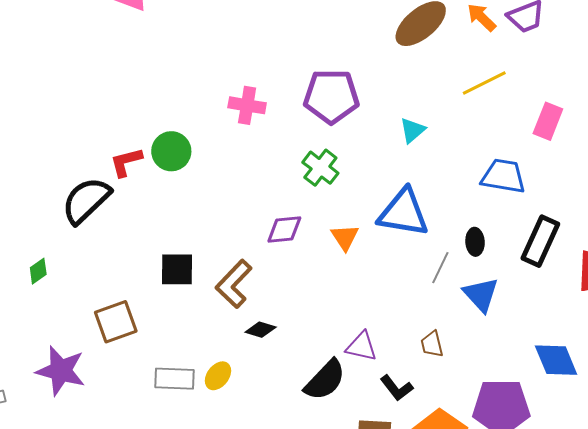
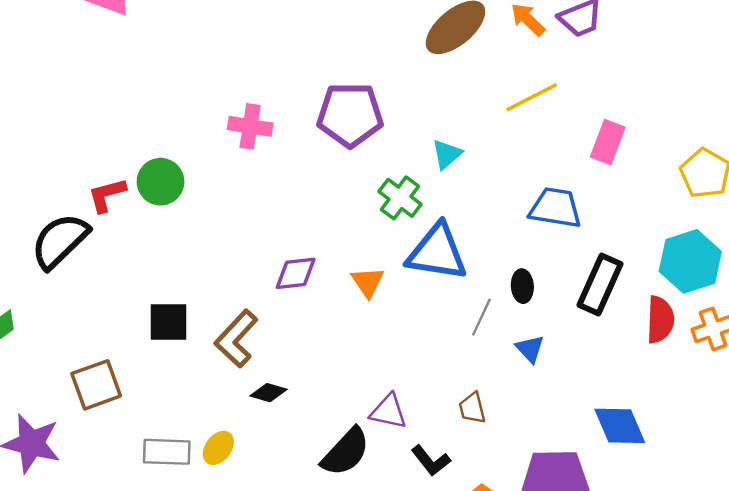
green cross: (320, 168) -> (400, 198), moved
blue triangle: (481, 295) -> (530, 349), size x0.7

